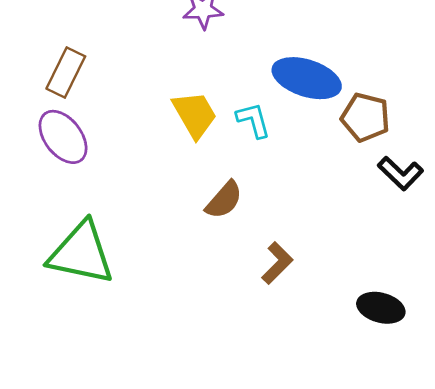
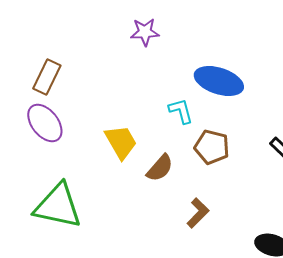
yellow trapezoid: (195, 115) -> (121, 142), moved
brown pentagon: (365, 117) -> (212, 147), moved

